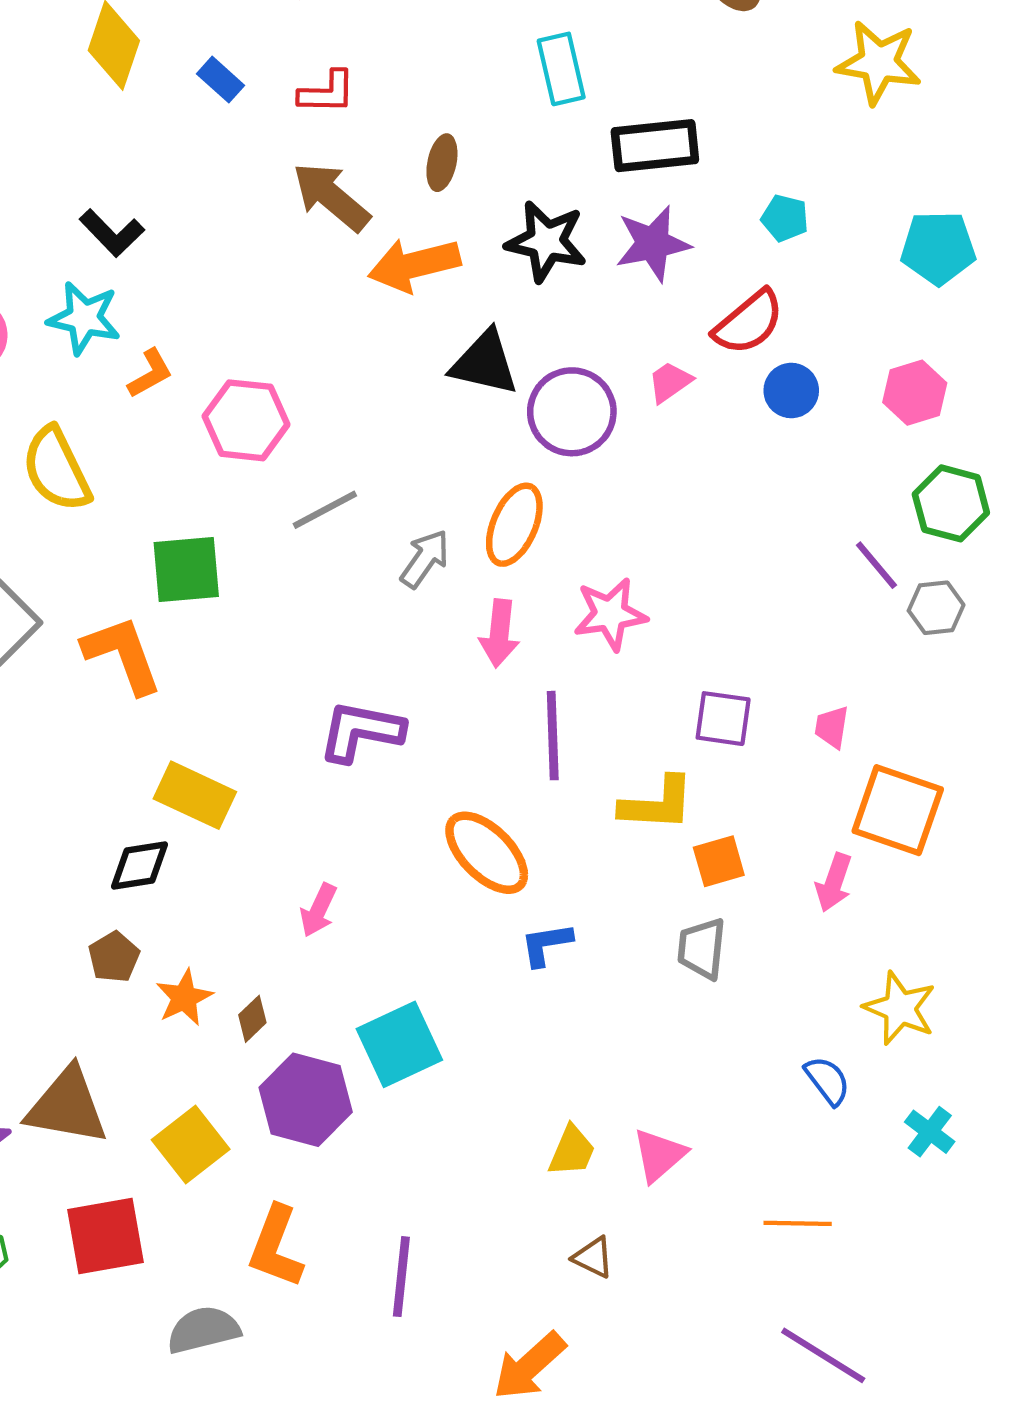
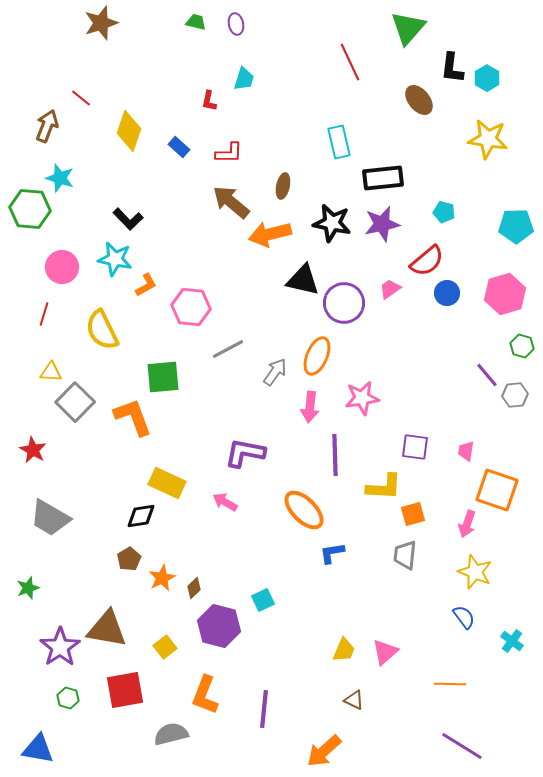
pink hexagon: (915, 393) -> (505, 294), size x1.4
green hexagon: (951, 503) -> (522, 346), size x0.7
pink arrow: (318, 910) -> (225, 502), moved, turned 95
yellow star: (900, 1008) -> (475, 572), moved
cyan square: (399, 1044) -> (263, 600), size x0.6
yellow square: (191, 1144) -> (165, 647), size x0.7

